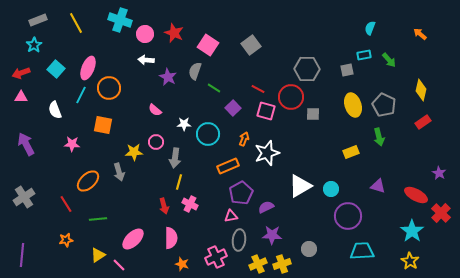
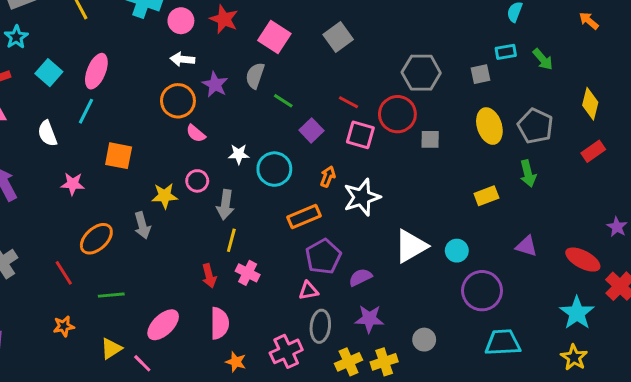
orange circle: (109, 88) -> (178, 101), moved

